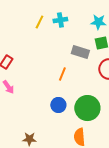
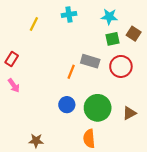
yellow line: (39, 22) -> (34, 24), moved
gray rectangle: (80, 52) -> (90, 61), moved

